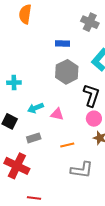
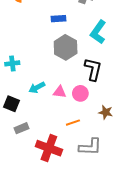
pink circle: (94, 119) -> (80, 93), moved
gray rectangle: (34, 138) -> (21, 128), moved
red cross: (17, 166) -> (49, 148), moved

